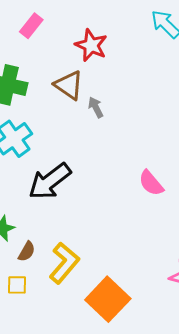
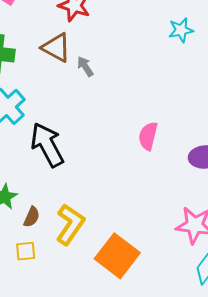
black arrow: (50, 181) -> (47, 145), turned 105
pink semicircle: (151, 183) -> (148, 136), turned 60

